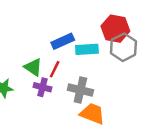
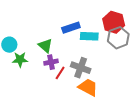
red line: (55, 69) -> (60, 73), moved
purple cross: (42, 87) -> (51, 62), turned -32

